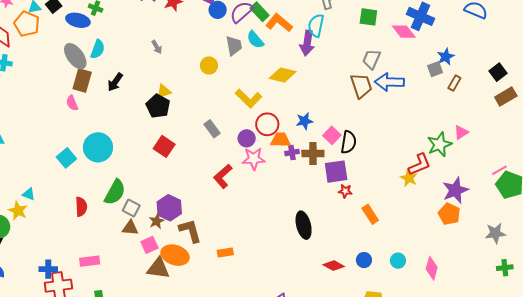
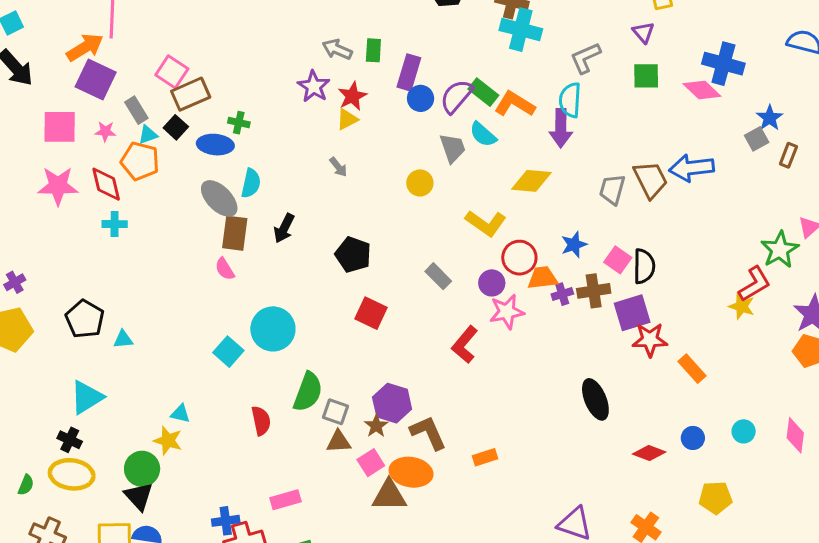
gray trapezoid: (371, 59) -> (612, 189), moved
yellow triangle: (164, 91) -> (347, 119), moved
red star: (345, 191) -> (650, 340), size x1.6

